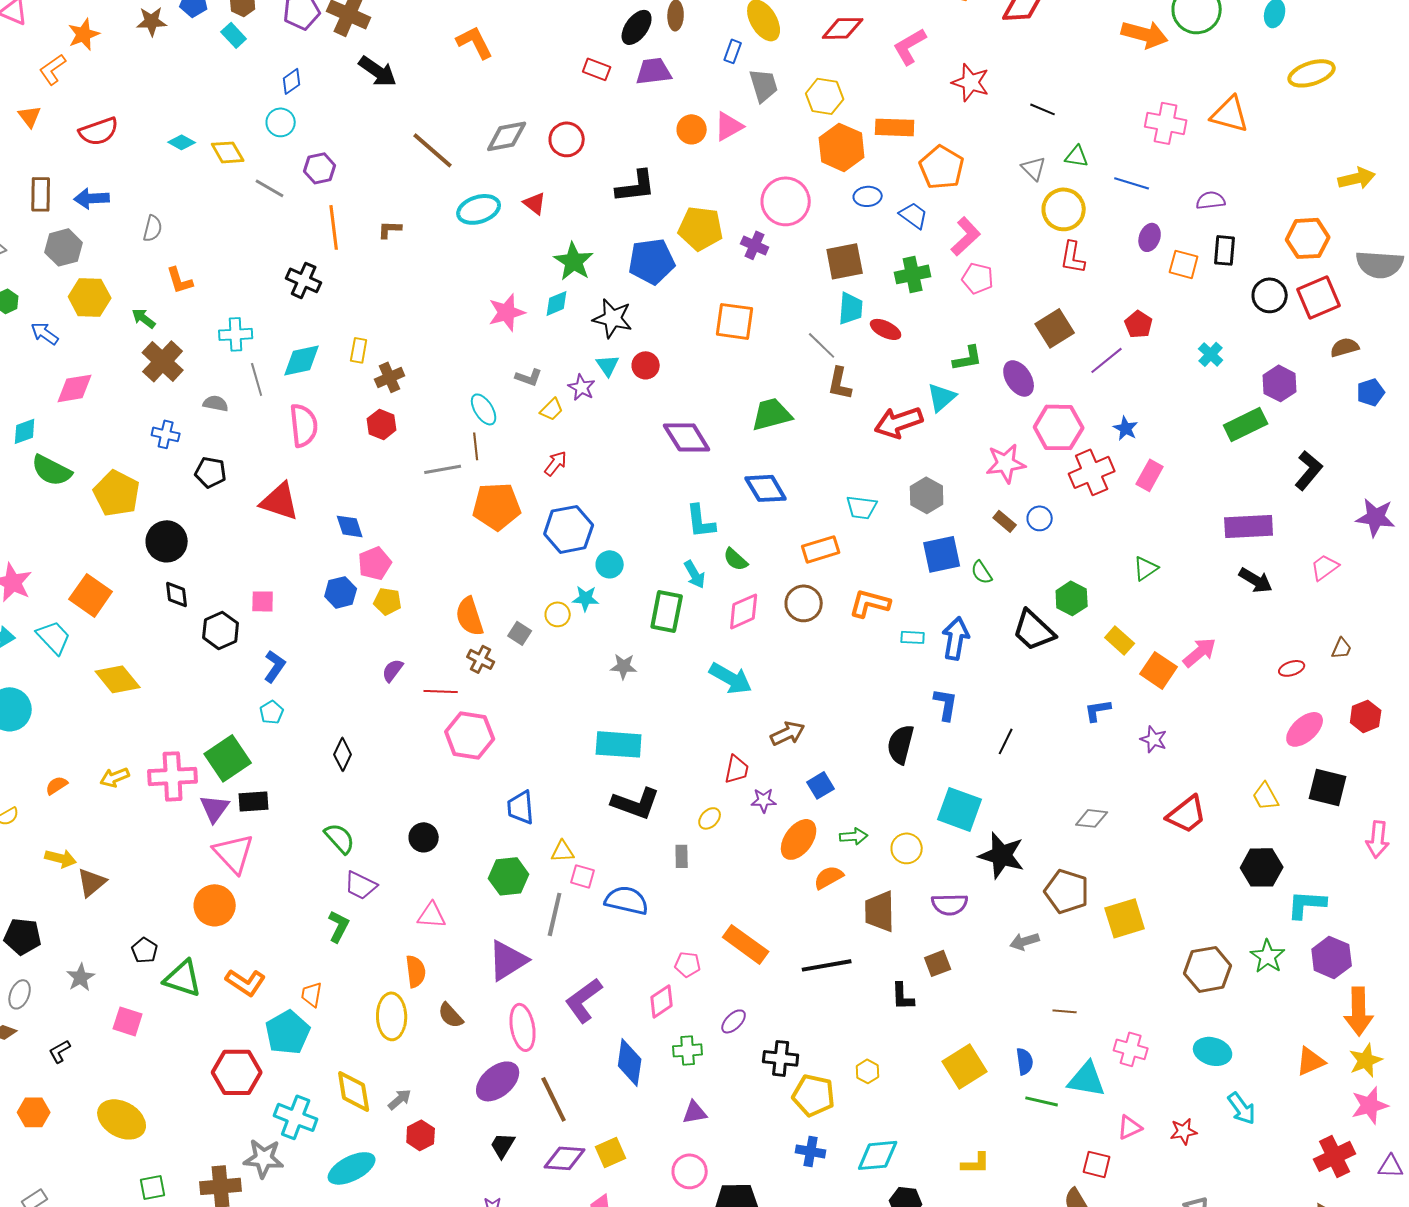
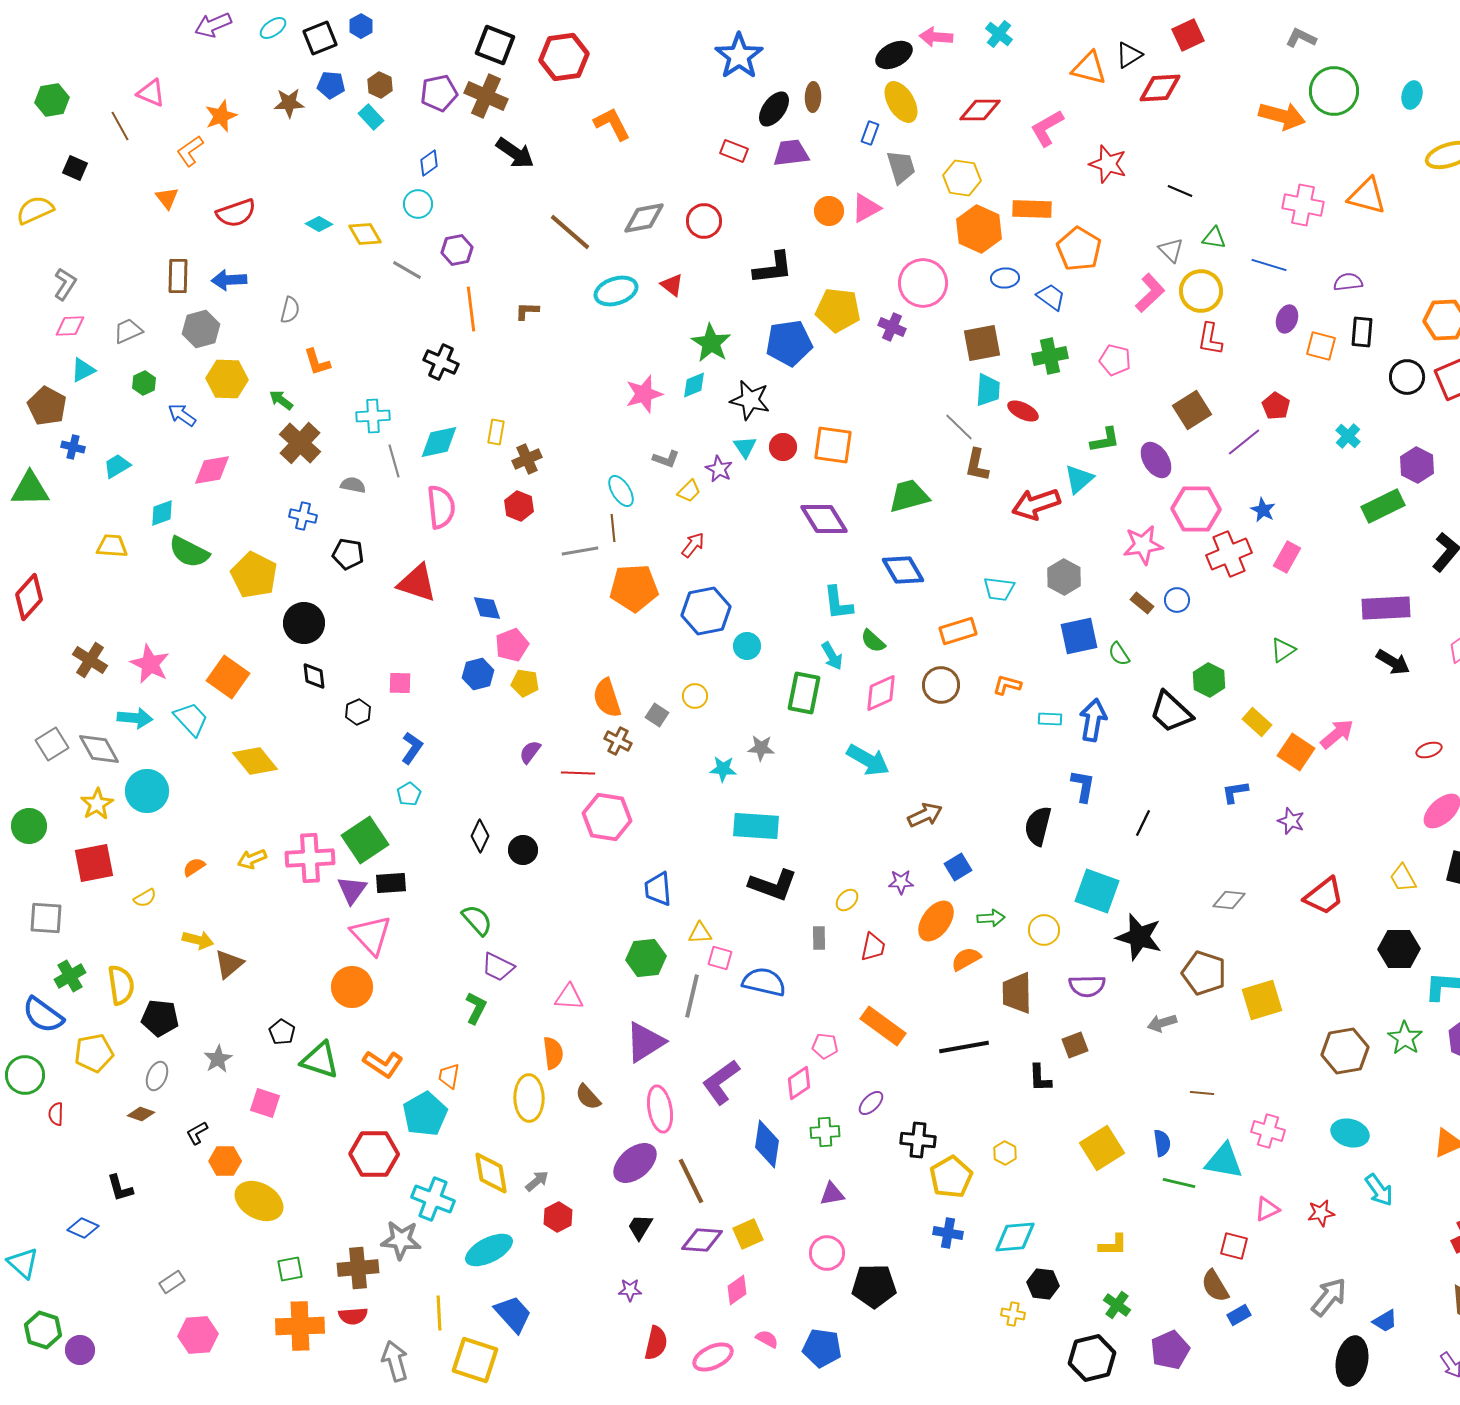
pink L-shape: (966, 236) -> (1150, 293), moved
orange square: (735, 321) -> (833, 445), moved
cyan star: (586, 598) -> (723, 769), moved
orange L-shape: (870, 603) -> (1007, 685), size x0.7
black hexagon: (221, 630) -> (358, 712), size x0.7
red trapezoid: (737, 769) -> (873, 947), moved
black circle: (424, 837) -> (523, 850), moved
yellow pentagon: (814, 1095) -> (951, 1177), turned 30
orange hexagon: (34, 1112) -> (225, 1161), moved

